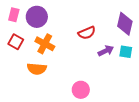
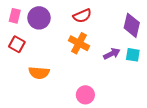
red semicircle: (87, 33) -> (82, 16), moved
orange cross: (45, 44) -> (79, 43), moved

